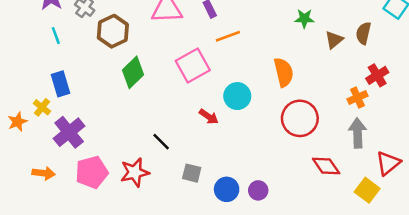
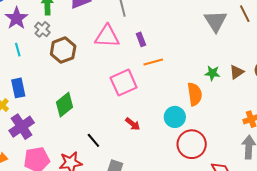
green star: (304, 19) -> (212, 73), moved
green diamond: (133, 72) -> (64, 105), moved
cyan circle: (237, 96) -> (175, 117), moved
red circle: (300, 118) -> (192, 144), moved

